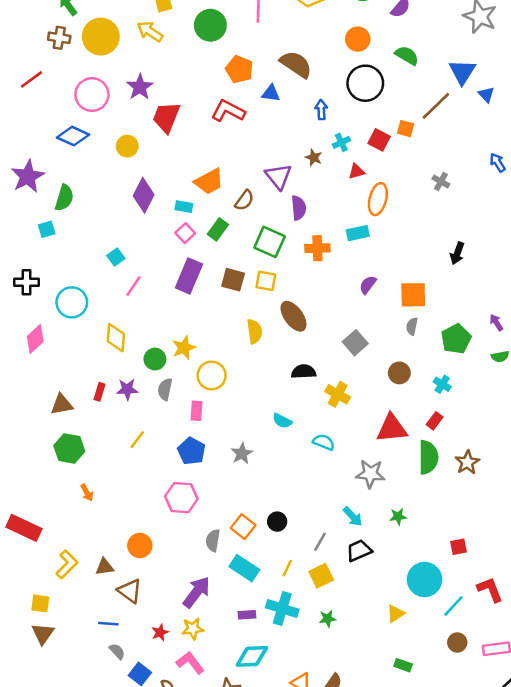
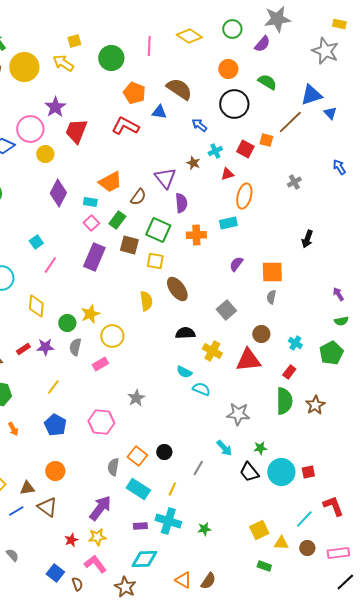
blue triangle: (462, 72) -> (311, 95), turned 40
pink circle: (92, 95) -> (30, 129), moved
blue arrow: (321, 110) -> (199, 125), turned -49
gray cross: (441, 181) -> (294, 182), turned 32
brown square: (233, 280) -> (129, 245), moved
green pentagon: (456, 339) -> (331, 353), moved
red rectangle: (100, 392) -> (23, 349), turned 40
pink rectangle: (197, 411) -> (100, 364), turned 56
cyan semicircle: (282, 421) -> (184, 372), moved
red triangle: (392, 428) -> (248, 360), moved
blue pentagon: (191, 451) -> (55, 425), moved
pink hexagon: (181, 498) -> (101, 422), moved
black trapezoid: (359, 551) -> (249, 472), moved, turned -105
yellow square: (321, 576) -> (259, 530), moved
cyan circle: (425, 580) -> (281, 472), moved
yellow triangle: (396, 614) -> (281, 543), moved, turned 35
blue line: (108, 624) -> (16, 511), moved, turned -35
gray semicircle: (117, 651) -> (12, 555), moved

